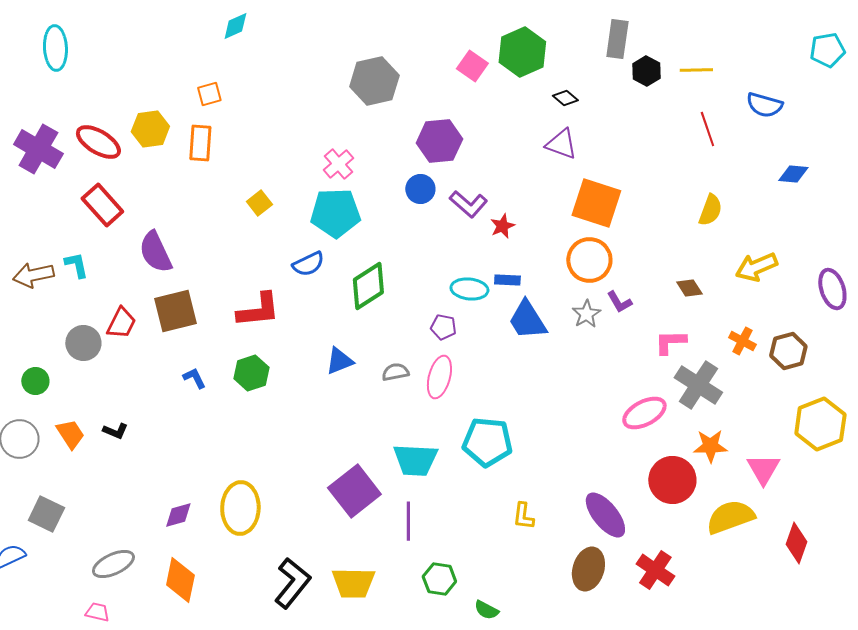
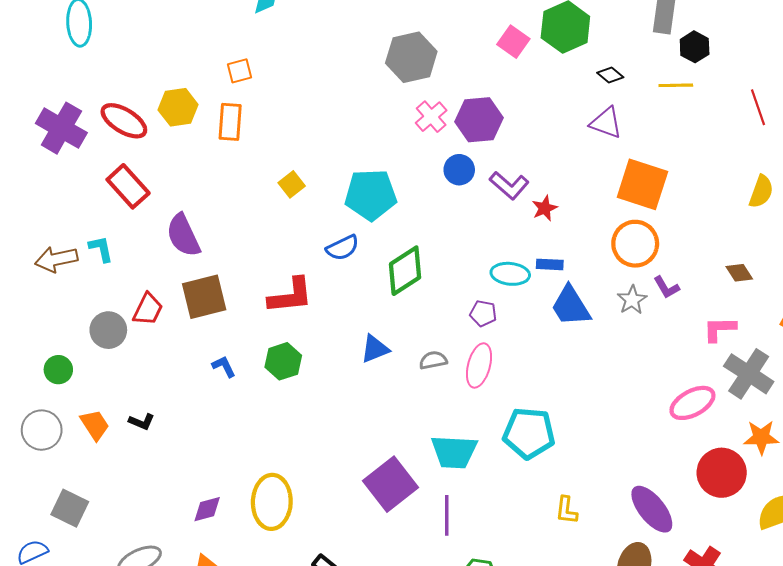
yellow line: (696, 70) -> (676, 85), moved
pink cross: (338, 164) -> (431, 117), moved

